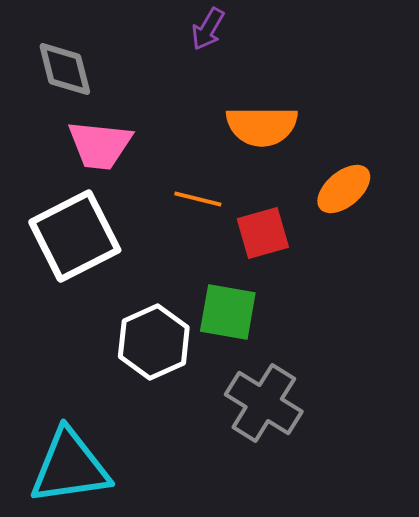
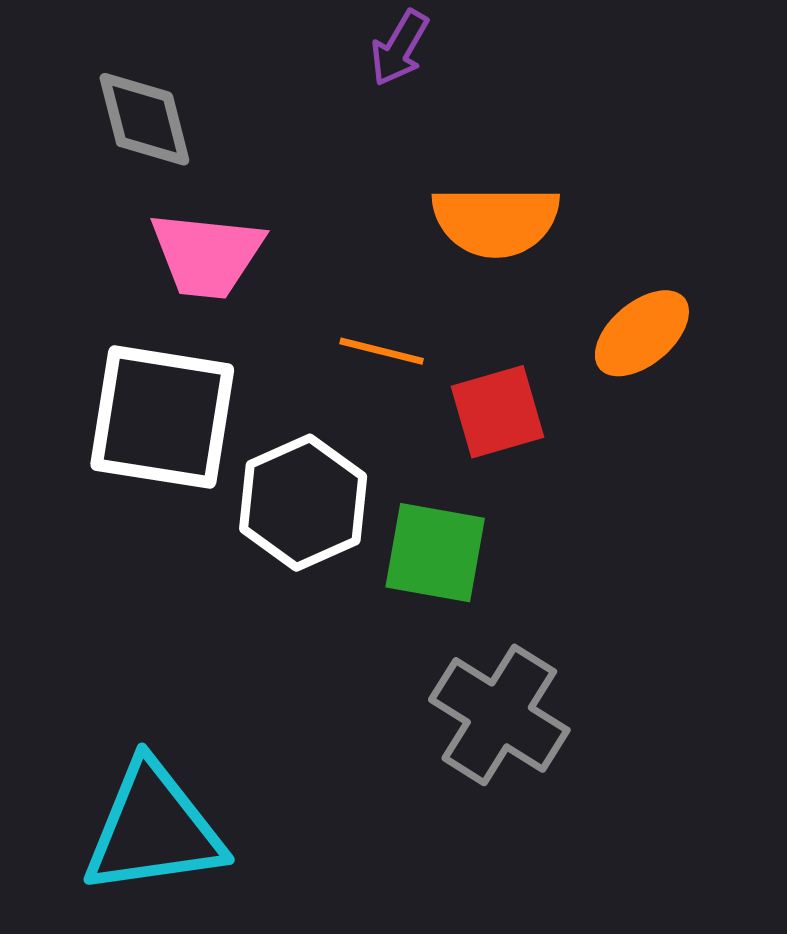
white square: (75, 236) -> (162, 417), turned 36
white hexagon: (154, 342) -> (303, 503), moved

